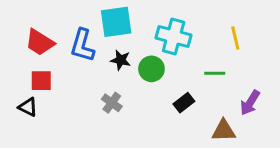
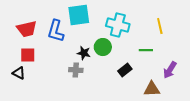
red trapezoid: (40, 42) -> (27, 29), turned -45
black star: (121, 60) -> (84, 53), moved
gray cross: (112, 103) -> (76, 70), turned -32

